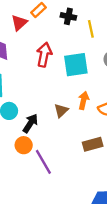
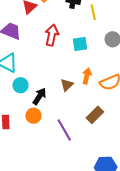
cyan square: (76, 65) -> (80, 44), size x0.7
brown rectangle: (93, 144) -> (95, 115), turned -30
purple line: (43, 162) -> (64, 130), moved

